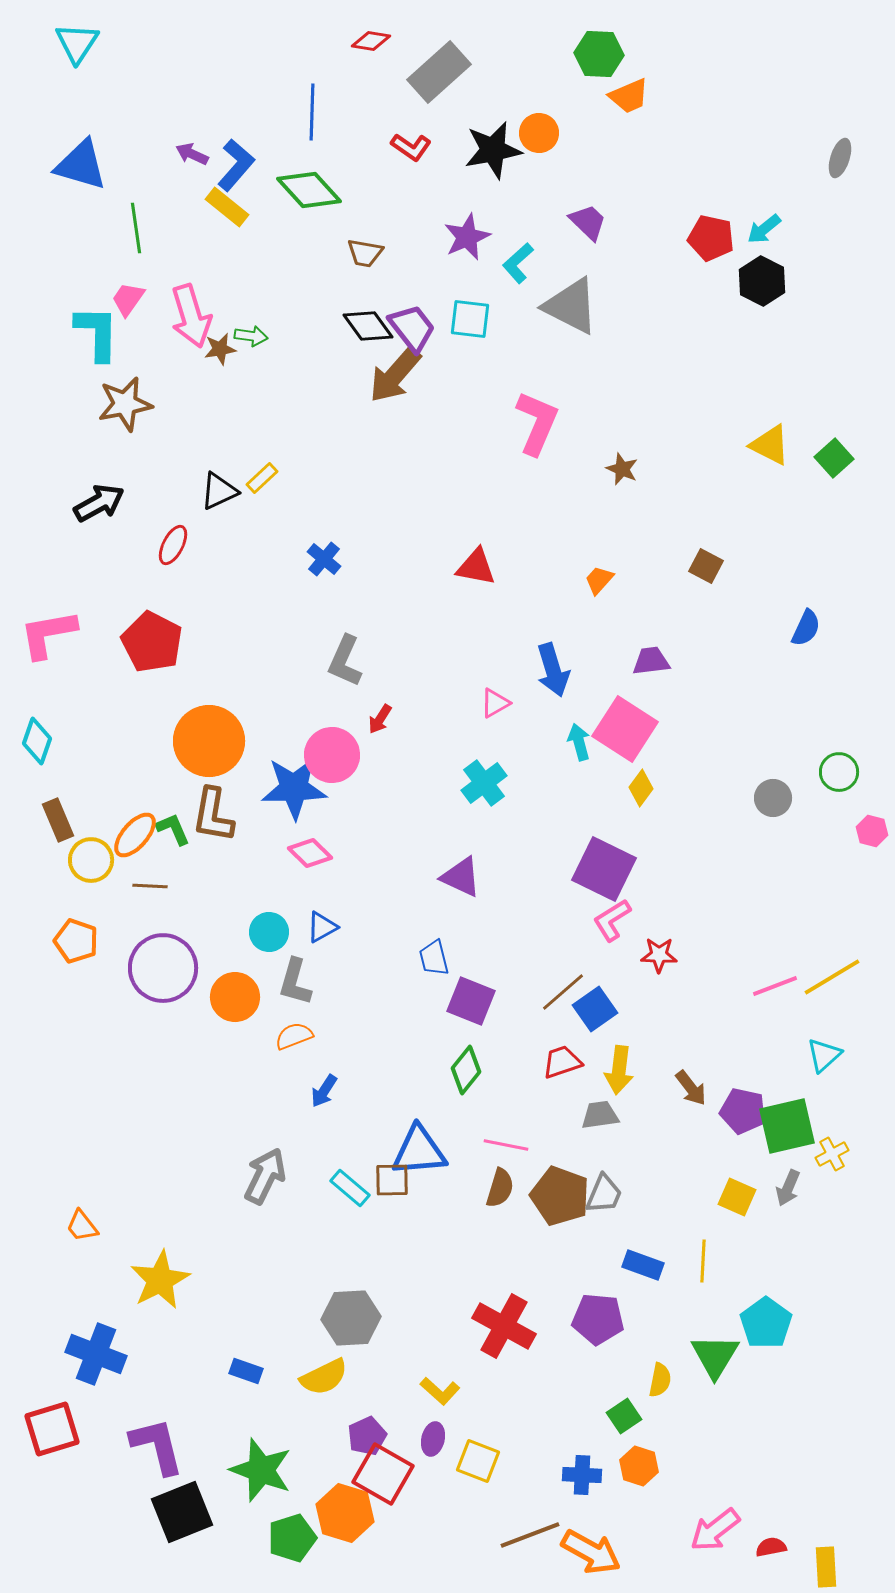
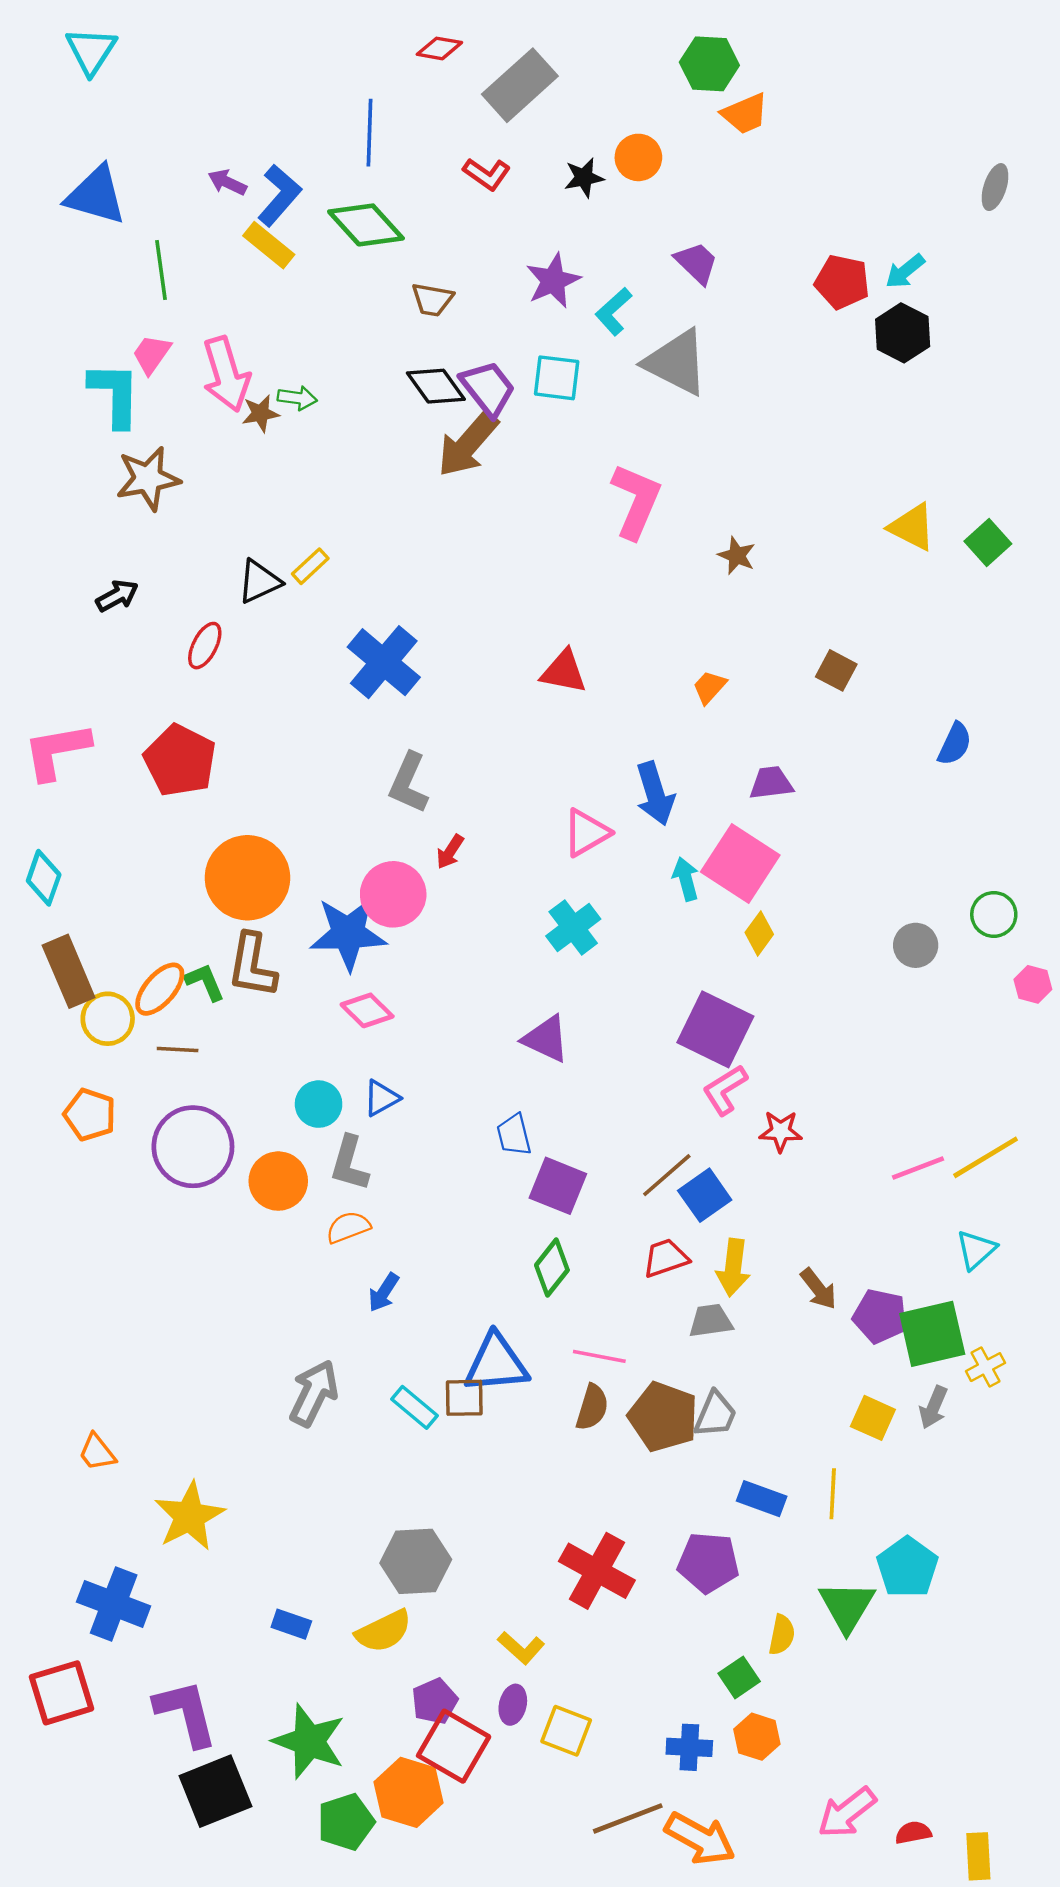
black star: (493, 150) -> (584, 178), size x0.6
black arrow: (99, 503) -> (117, 596), size x0.7
blue cross: (324, 559) -> (384, 662), size x1.8
pink triangle: (495, 703) -> (586, 833), size x1.4
brown rectangle: (58, 820) -> (69, 971), size x1.4

